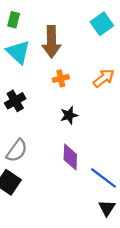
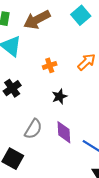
brown arrow: (51, 42) -> (37, 20), moved, turned 68
gray semicircle: (17, 151) -> (33, 129), moved

